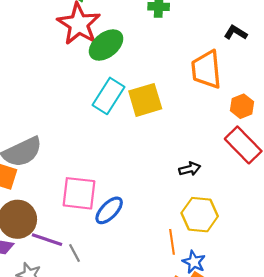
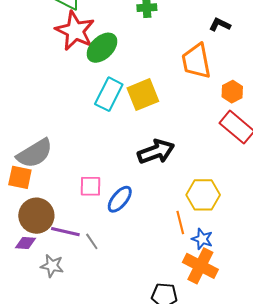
black arrow: (190, 169) -> (156, 152), moved, size x1.8
pink square: (79, 193) -> (91, 186), size x0.7

